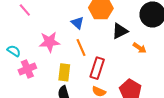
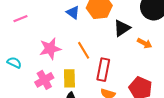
pink line: (25, 10) -> (20, 19), turned -64
blue triangle: (78, 23) -> (73, 12), moved
pink cross: (27, 69) -> (44, 80), moved

